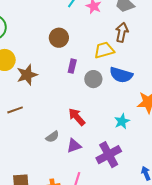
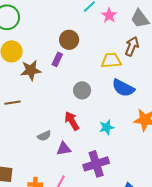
purple rectangle: (72, 66) -> (57, 59), moved
gray circle: (93, 79) -> (82, 90), moved
cyan star: (122, 121) -> (107, 127), moved

